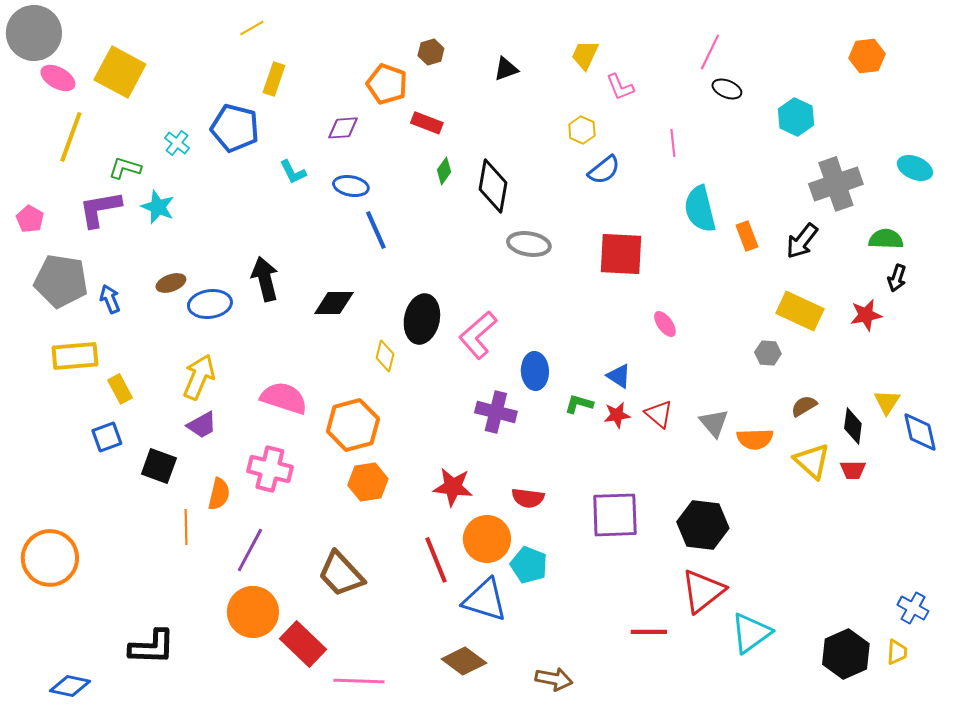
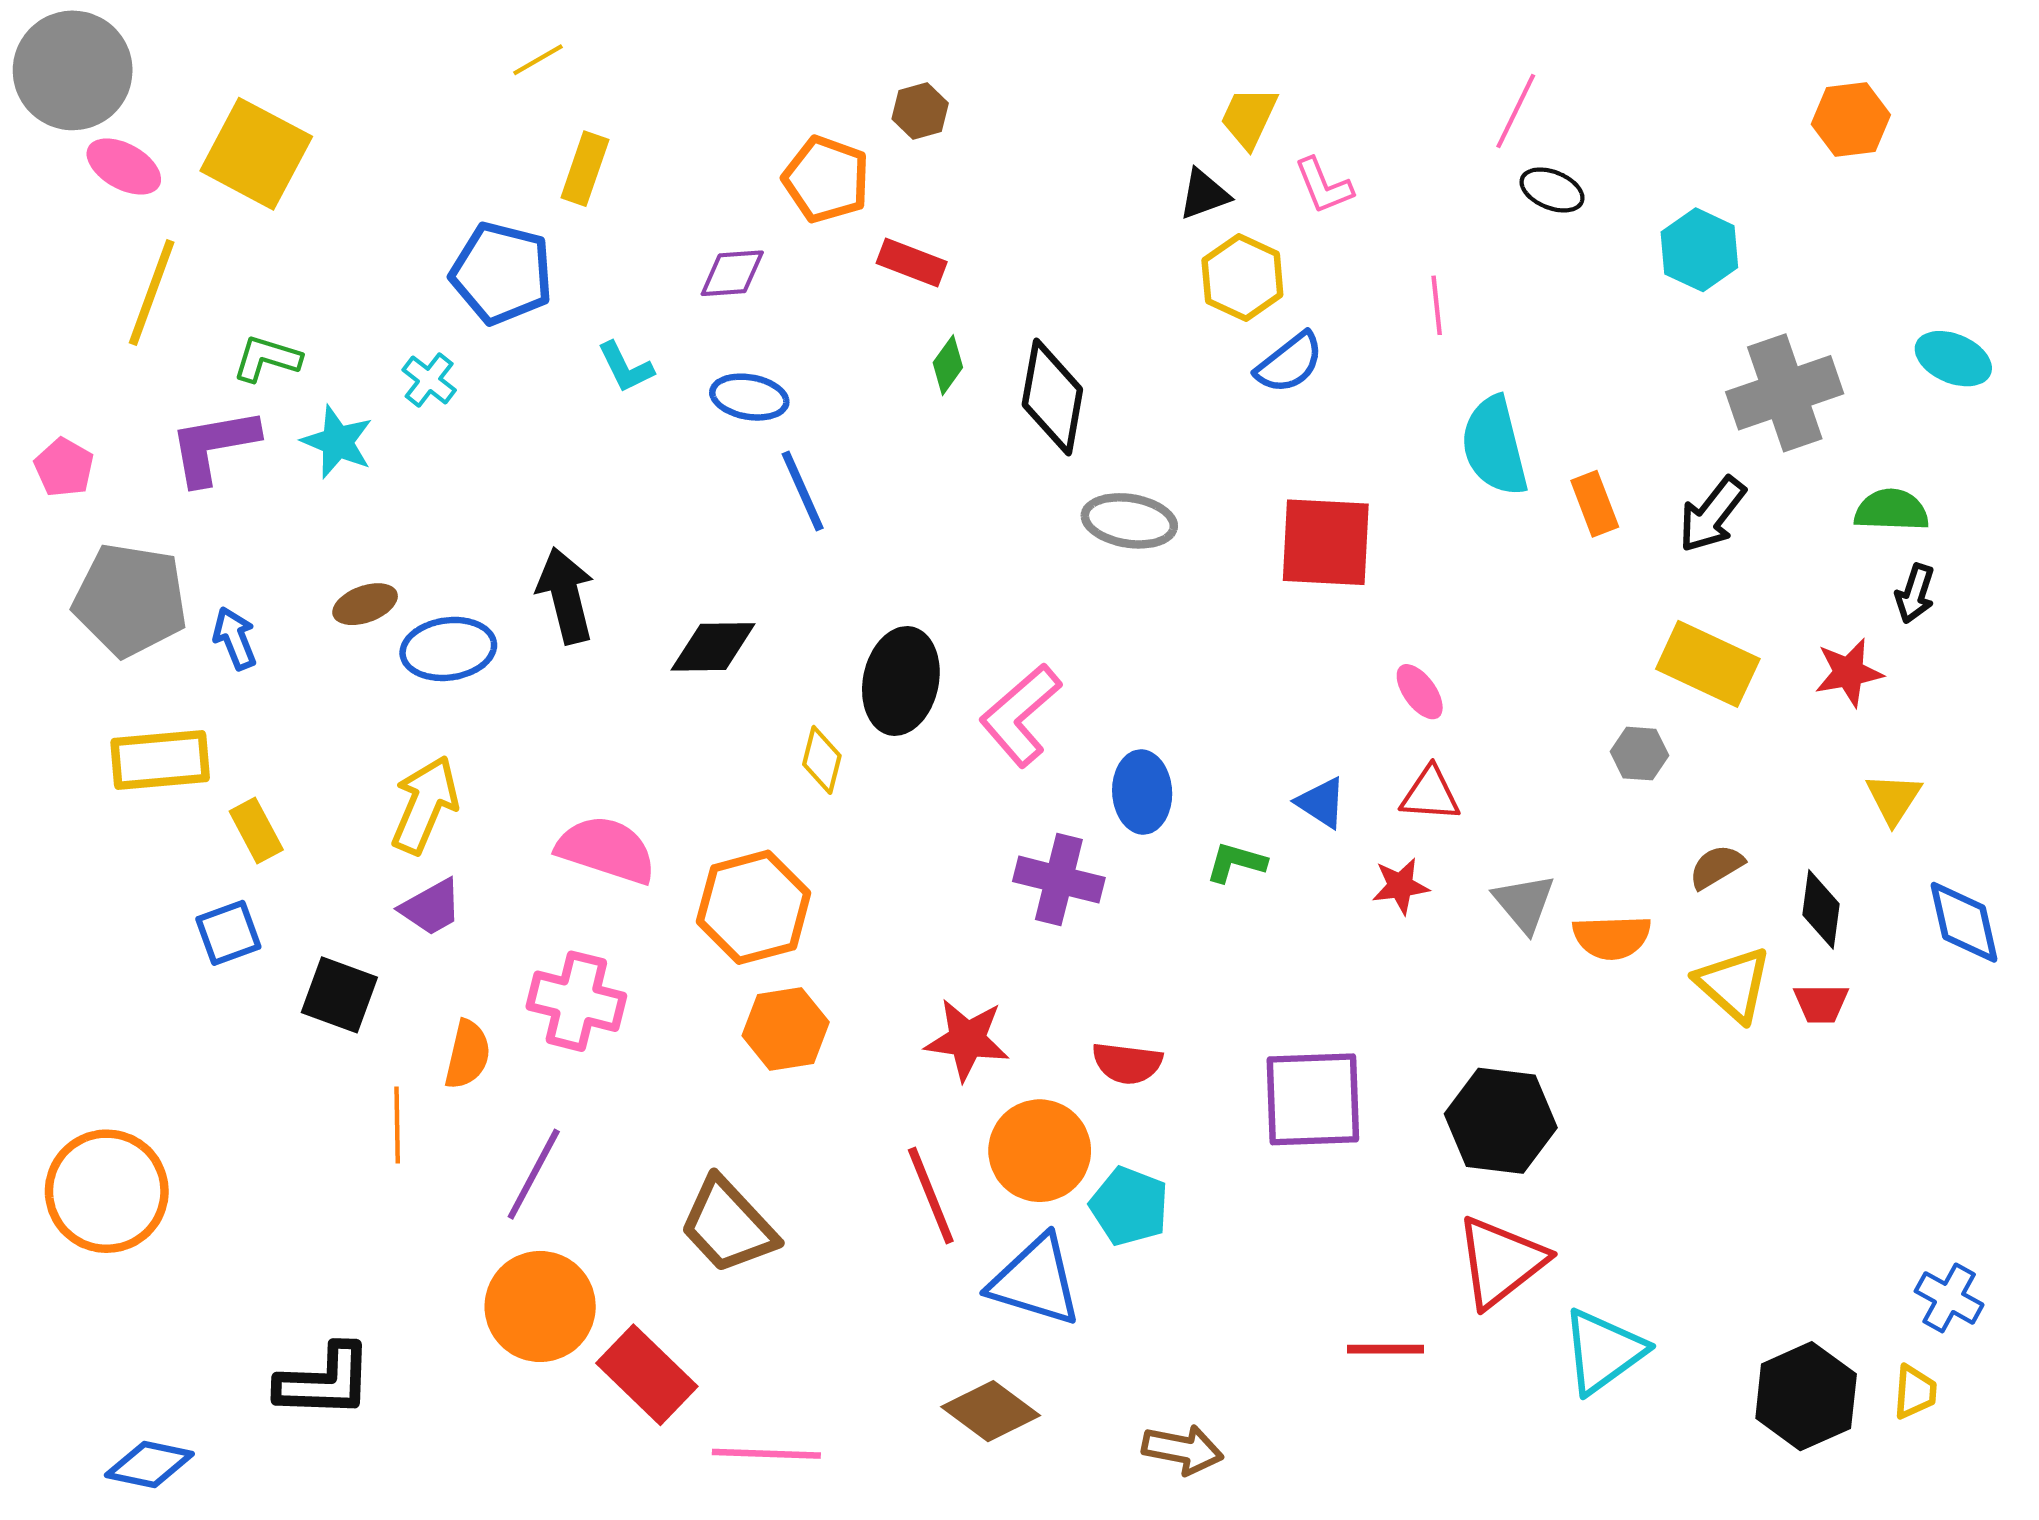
black triangle: (506, 69) -> (1204, 194), moved
yellow hexagon: (582, 130) -> (1242, 278), size x1.4
cyan cross: (177, 143) -> (429, 380), moved
yellow triangle: (887, 402) -> (1894, 798), moved
red triangle: (659, 414) -> (1430, 794), moved, turned -36
red star: (617, 415) -> (1400, 886), moved

